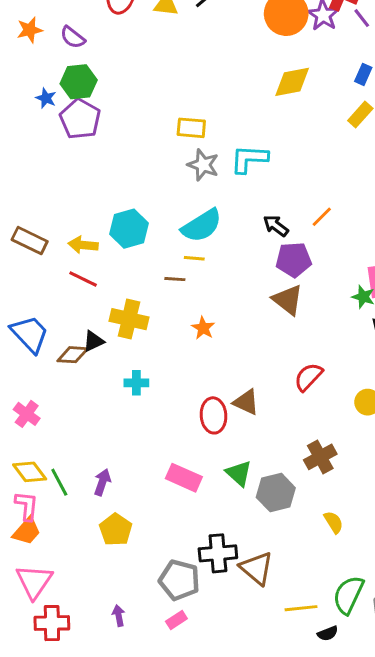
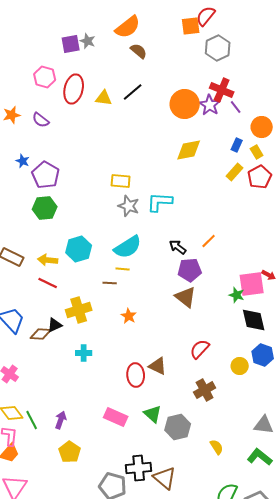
green hexagon: (79, 82) -> (45, 208), moved
yellow cross: (129, 319) -> (79, 310), turned -30
brown cross: (320, 457) -> (205, 390), moved

